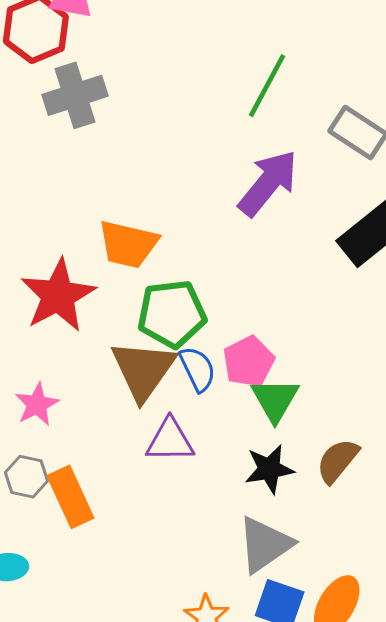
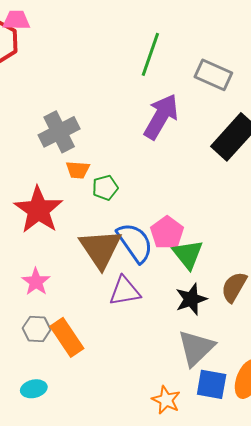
gray cross: (75, 95) -> (59, 132), moved
orange trapezoid: (128, 244) -> (78, 170), size x0.6
green pentagon: (172, 314) -> (105, 188), moved, size x0.6
blue semicircle: (197, 369) -> (135, 243), size x1.4

